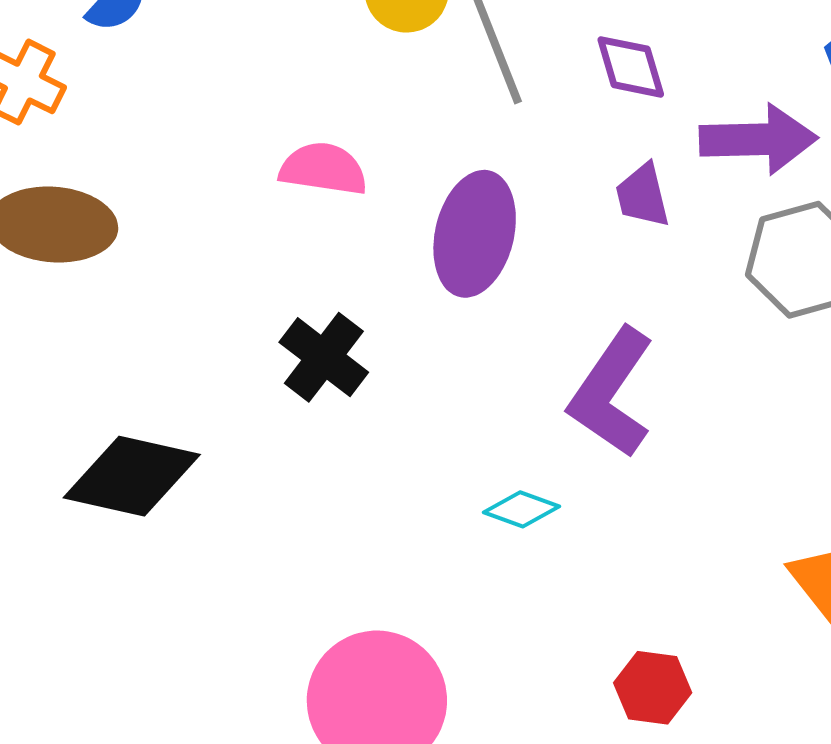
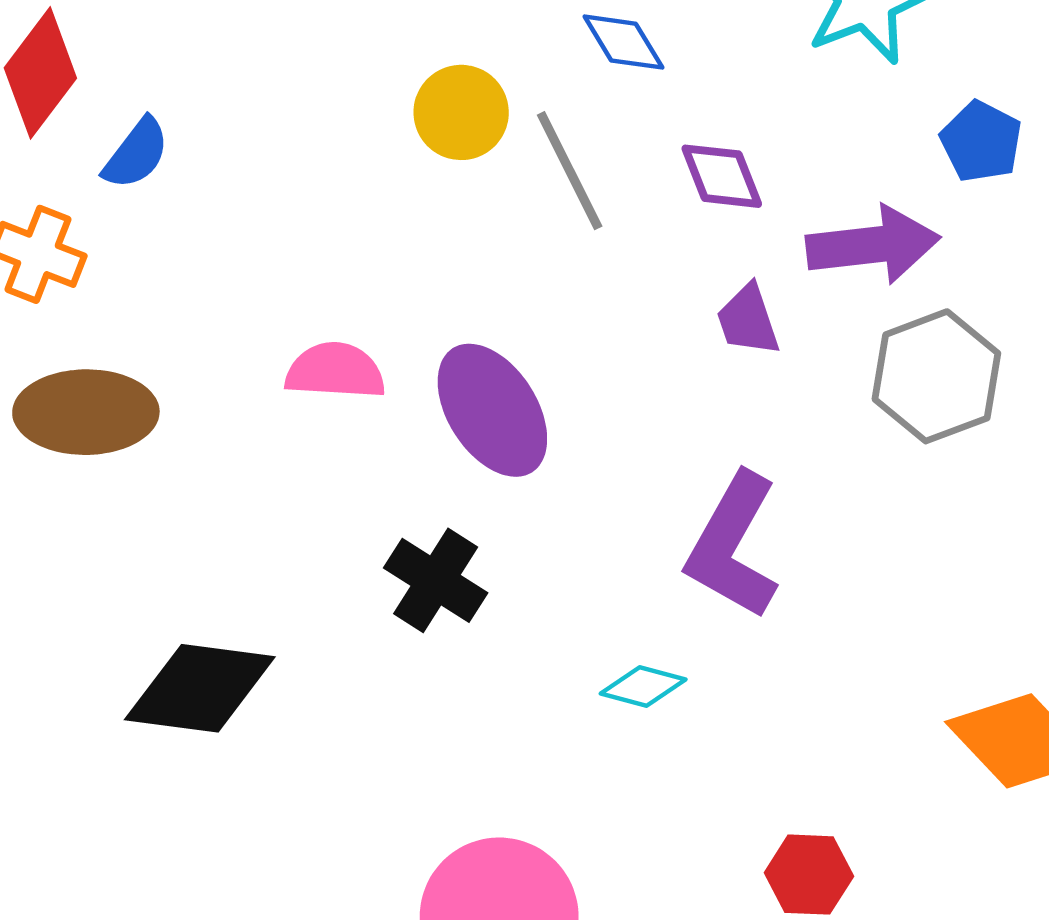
pink semicircle: (323, 169) -> (335, 371), moved
purple ellipse: (475, 234) -> (492, 410), moved, turned -41
black cross: (324, 357) -> (436, 580), moved

